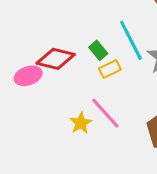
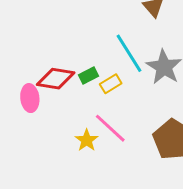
green rectangle: (98, 50) -> (88, 76), moved, turned -72
pink ellipse: (28, 76) -> (30, 98), turned -72

